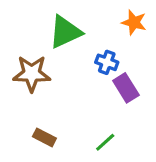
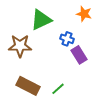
brown rectangle: (44, 137) -> (28, 86), size x1.6
green line: (105, 142) -> (58, 89), moved

